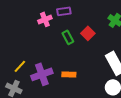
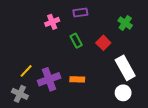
purple rectangle: (64, 11) -> (80, 13), moved
red square: (88, 33) -> (103, 43), moved

